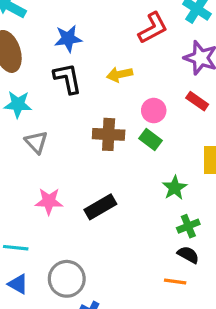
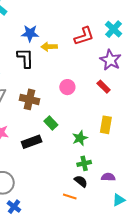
yellow arrow: (120, 74) -> (49, 47), moved
pink circle: (154, 111) -> (67, 87), moved
brown cross: (109, 134) -> (29, 99), moved
green rectangle: (150, 139) -> (51, 123), moved

